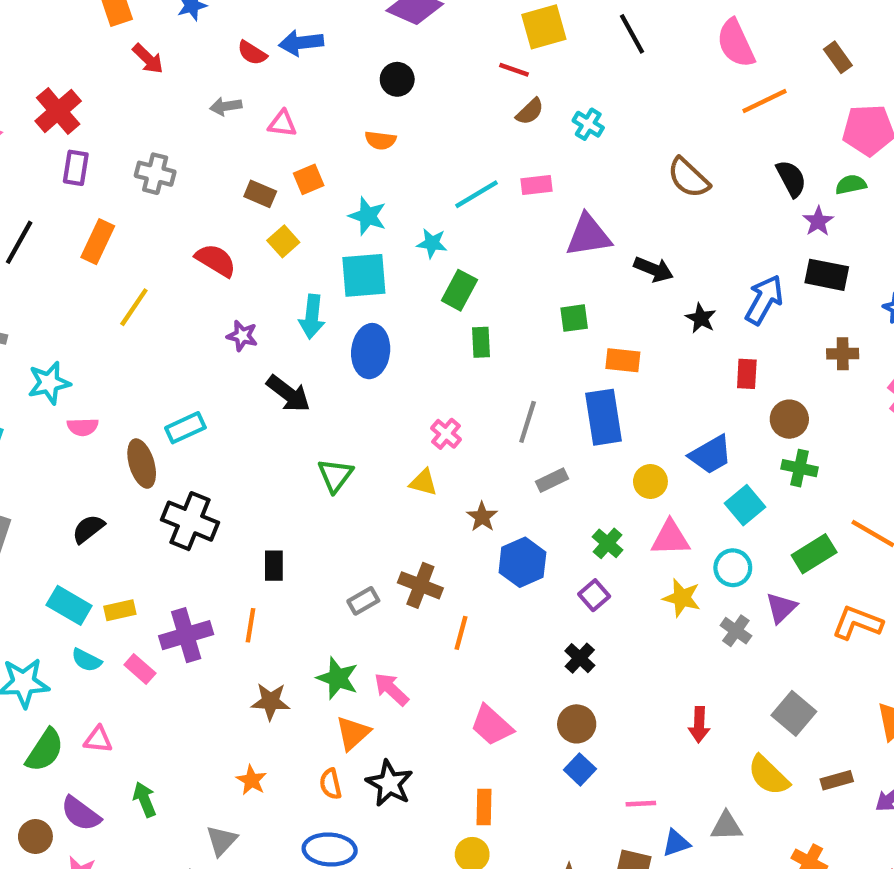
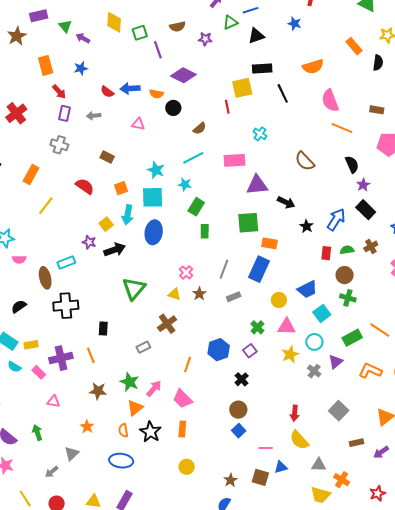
brown rectangle: (838, 57) -> (377, 110), turned -48
red line: (514, 70) -> (227, 107), turned 56
orange line: (764, 101) -> (342, 128), turned 45
brown semicircle: (530, 111) -> (200, 128), moved
pink triangle: (282, 124) -> (138, 124), moved
orange semicircle: (380, 140) -> (156, 94), moved
purple rectangle: (76, 168) -> (64, 113), moved
orange square: (309, 179) -> (121, 188), moved
pink rectangle: (536, 185) -> (235, 160), size x1.5
green semicircle: (851, 185) -> (347, 250), moved
cyan line: (476, 194) -> (193, 158), moved
yellow square: (283, 241) -> (106, 224), moved
black rectangle: (827, 275) -> (366, 210), turned 30
green square: (574, 318) -> (248, 223), size x1.6
purple star: (242, 336) -> (89, 242), moved
brown cross: (843, 354) -> (371, 246), turned -32
black arrow: (288, 394) -> (115, 250), turned -60
blue rectangle: (603, 417) -> (259, 269), turned 30
green triangle: (335, 475) -> (134, 289), size x1.4
brown star: (482, 517) -> (199, 294), moved
black cross: (190, 521) -> (66, 306), turned -30
blue hexagon: (522, 562) -> (219, 350), moved
brown cross: (420, 585) -> (167, 324), moved, turned 30
yellow star: (682, 598) -> (290, 354), turned 30
orange line: (250, 625) -> (91, 355), turned -35
pink arrow: (391, 689) -> (154, 389), turned 84
pink trapezoid: (492, 725) -> (183, 399), moved
pink triangle: (98, 740) -> (54, 402), moved
yellow semicircle: (768, 775) -> (299, 440), moved
orange rectangle: (484, 807) -> (182, 429), moved
gray triangle: (726, 826) -> (319, 465), moved

